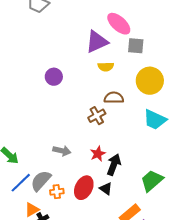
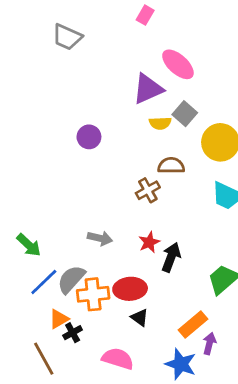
gray square: (136, 46) -> (185, 114), moved, turned 36
red ellipse: (84, 188) -> (130, 289), turned 60
black triangle: (106, 189) -> (140, 318), moved
orange cross: (57, 192) -> (93, 294), size x1.6

